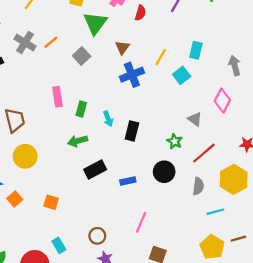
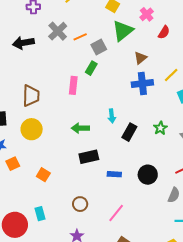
gray square: (82, 56) -> (99, 47), moved
green rectangle: (81, 109) -> (91, 68), moved
green star: (175, 141) -> (160, 128), moved
brown circle: (97, 236) -> (80, 204), moved

